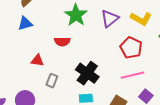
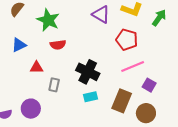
green star: (76, 15) -> (48, 20), moved
purple triangle: (110, 19) -> (101, 14), turned -42
blue triangle: (25, 23) -> (19, 45), moved

